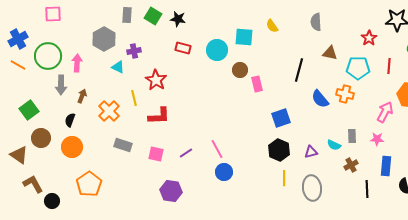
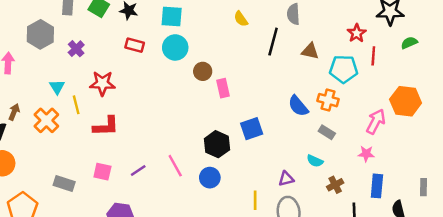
cyan square: (244, 37) -> (172, 16), moved
purple cross: (134, 51) -> (76, 49), turned -32
red line: (389, 66) -> (373, 56), moved
cyan triangle: (118, 67) -> (57, 87), moved, turned 32
black line: (299, 70) -> (273, 42), moved
red star: (156, 80) -> (102, 83), turned -30
brown arrow: (82, 96) -> (14, 112), moved
gray rectangle: (352, 136) -> (327, 132), moved, turned -56
gray rectangle: (123, 145) -> (64, 184), moved
black hexagon: (279, 150) -> (217, 144), moved
purple triangle: (311, 152) -> (286, 179), moved
blue circle: (224, 172) -> (210, 178), moved

